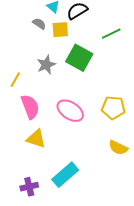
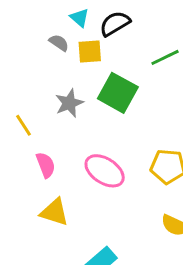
yellow line: (15, 80) -> (24, 125), turned -63
pink semicircle: (30, 107) -> (46, 165), size x0.7

